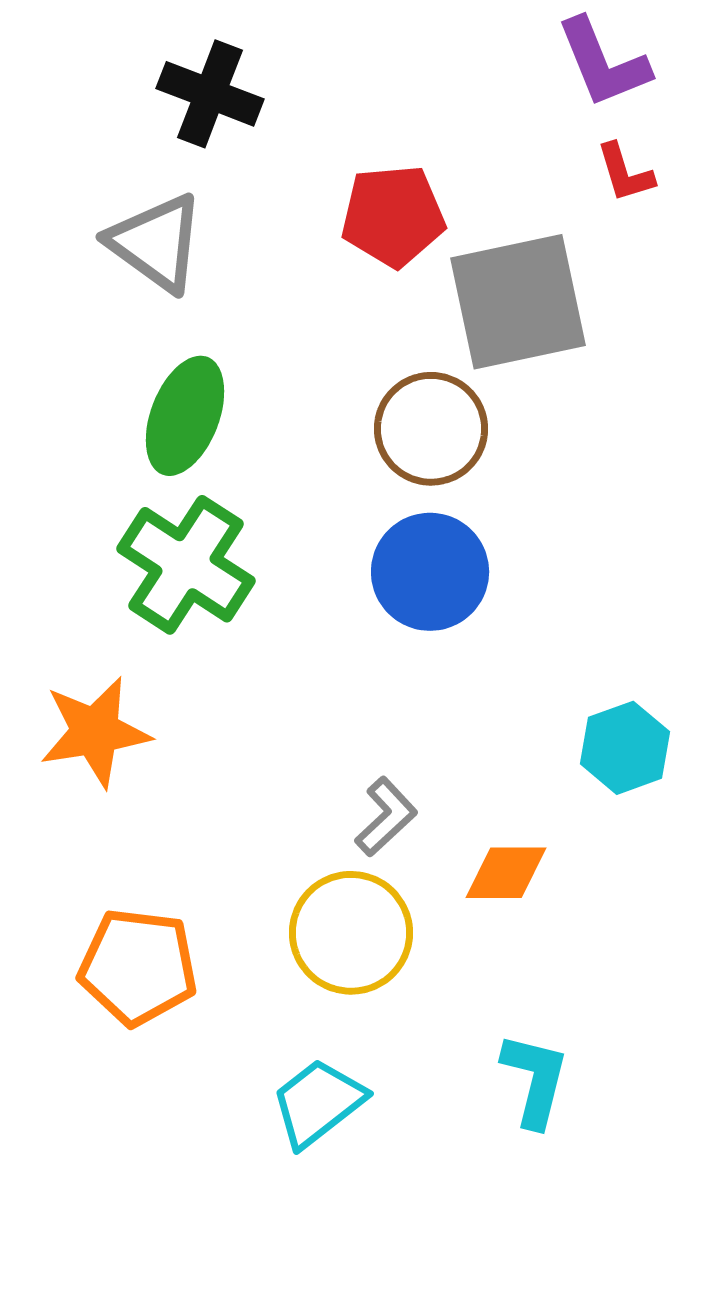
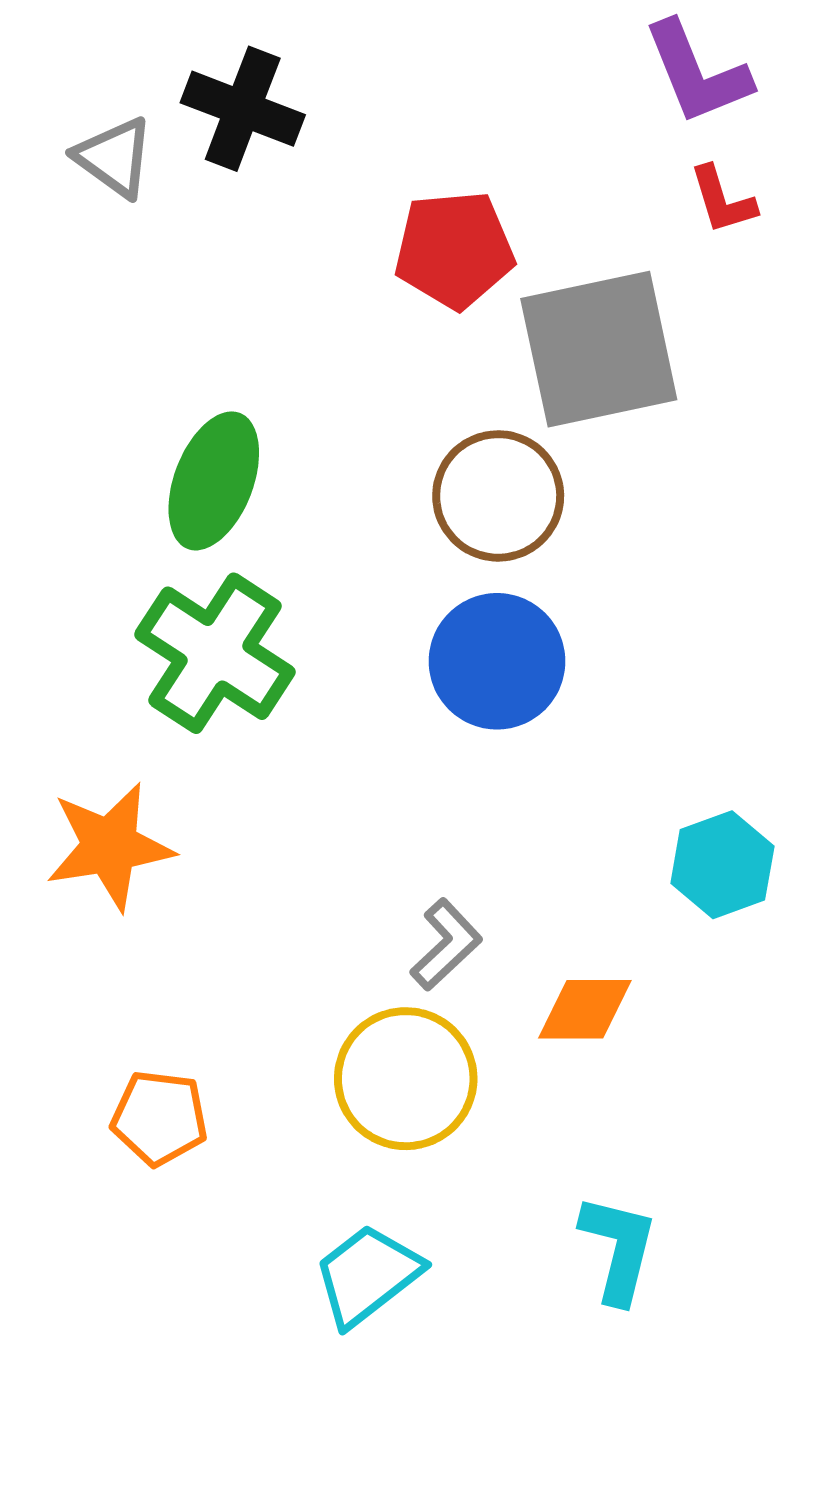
gray triangle: (156, 243) -> (114, 157), moved, size x0.7
orange pentagon: (138, 967) -> (159, 1118), size x0.7

